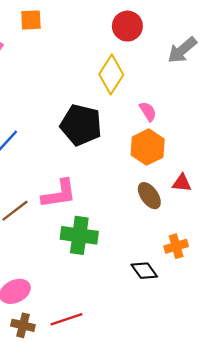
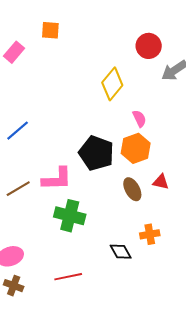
red circle: (127, 26) -> (149, 46), moved
black pentagon: (81, 125) -> (96, 153), moved
red line: (66, 319) -> (68, 277), moved

